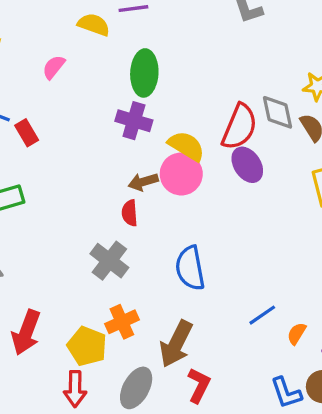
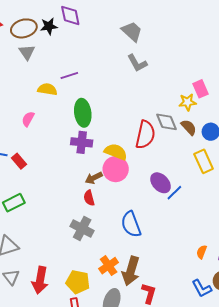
purple ellipse: (247, 165) -> (161, 183), moved
blue line: (262, 315) -> (174, 193), moved
orange cross: (122, 322) -> (109, 266), moved

